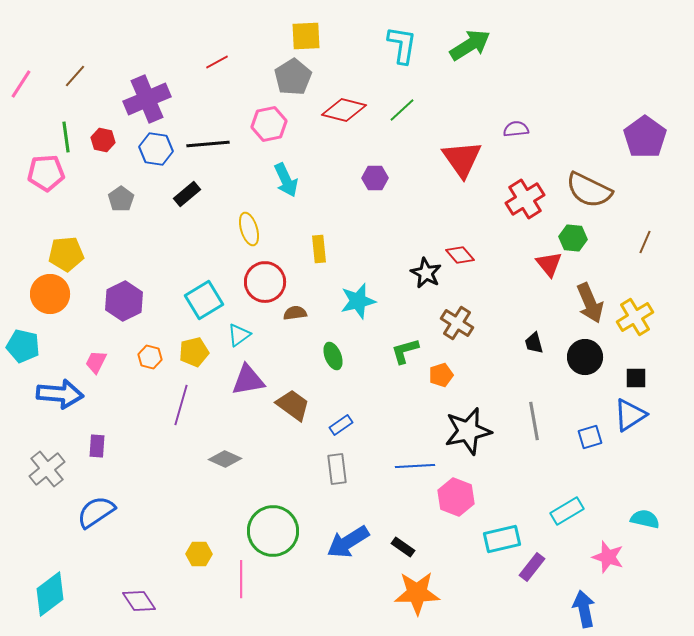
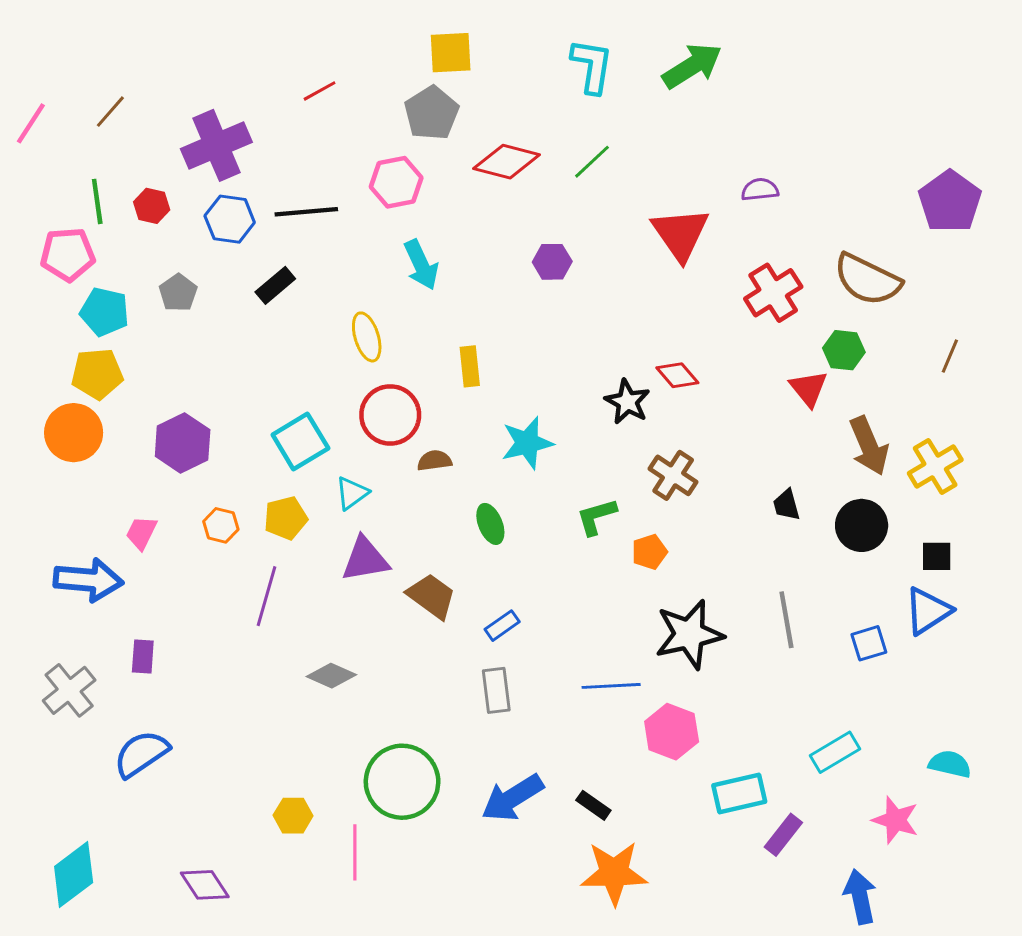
cyan pentagon: (23, 346) -> (105, 312), moved

